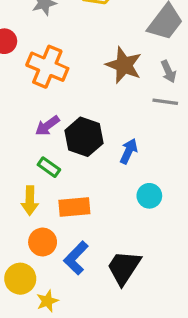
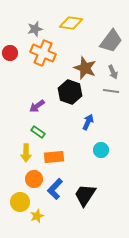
orange cross: (47, 67) -> (43, 53), moved
black hexagon: (84, 137) -> (70, 92), moved

